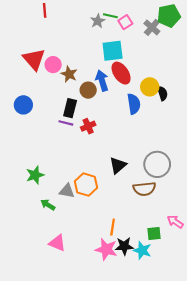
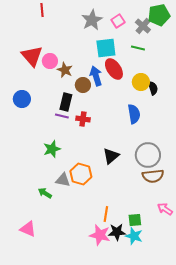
green line: (110, 16) -> (138, 48), moved
gray star: (98, 21) -> (92, 20), size x1.5
blue semicircle: (134, 104) -> (134, 114), moved
red cross: (88, 126) -> (83, 119), turned 32
green star: (35, 175) -> (52, 149), moved
brown semicircle: (144, 189) -> (153, 176), moved
green square: (154, 233) -> (135, 220), moved
pink triangle: (57, 243) -> (28, 229), moved

